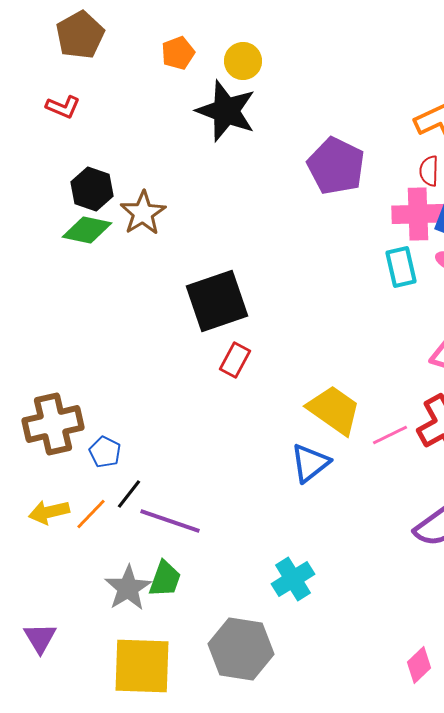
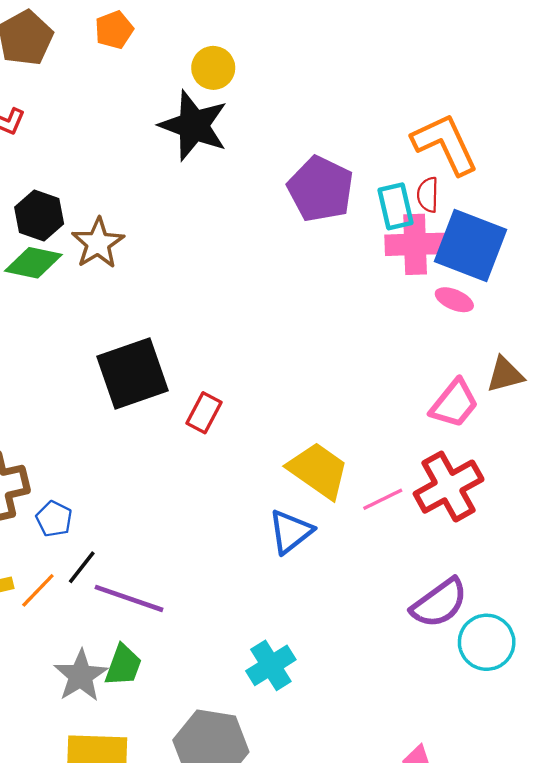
orange pentagon: (178, 53) -> (114, 30), moved
cyan rectangle: (401, 267) -> (395, 206), moved
black square: (217, 301) -> (133, 374), moved

